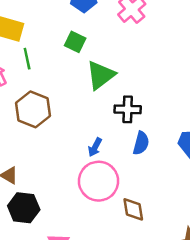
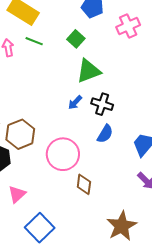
green line: (27, 59) -> (34, 41), turned -72
brown hexagon: (33, 109) -> (20, 134), moved
blue arrow: (95, 147) -> (75, 102), moved

